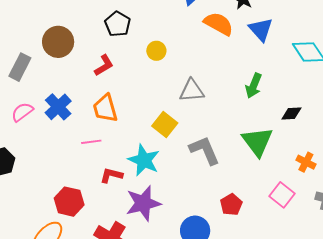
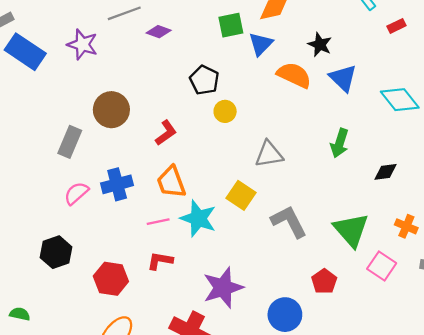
black pentagon: (118, 24) -> (204, 80), moved
blue cross: (58, 107) -> (117, 184), turned 32
green triangle: (257, 142) -> (351, 230), moved
cyan star: (144, 160) -> (198, 218), moved
red L-shape: (111, 175) -> (160, 261), moved
red hexagon: (69, 202) -> (111, 279), moved

